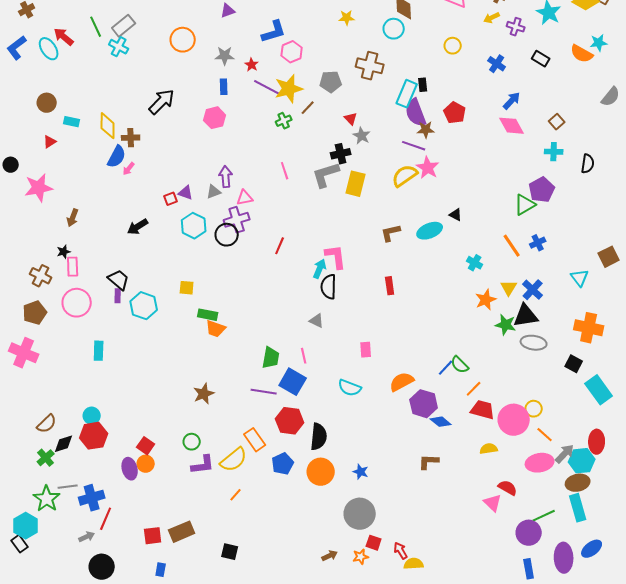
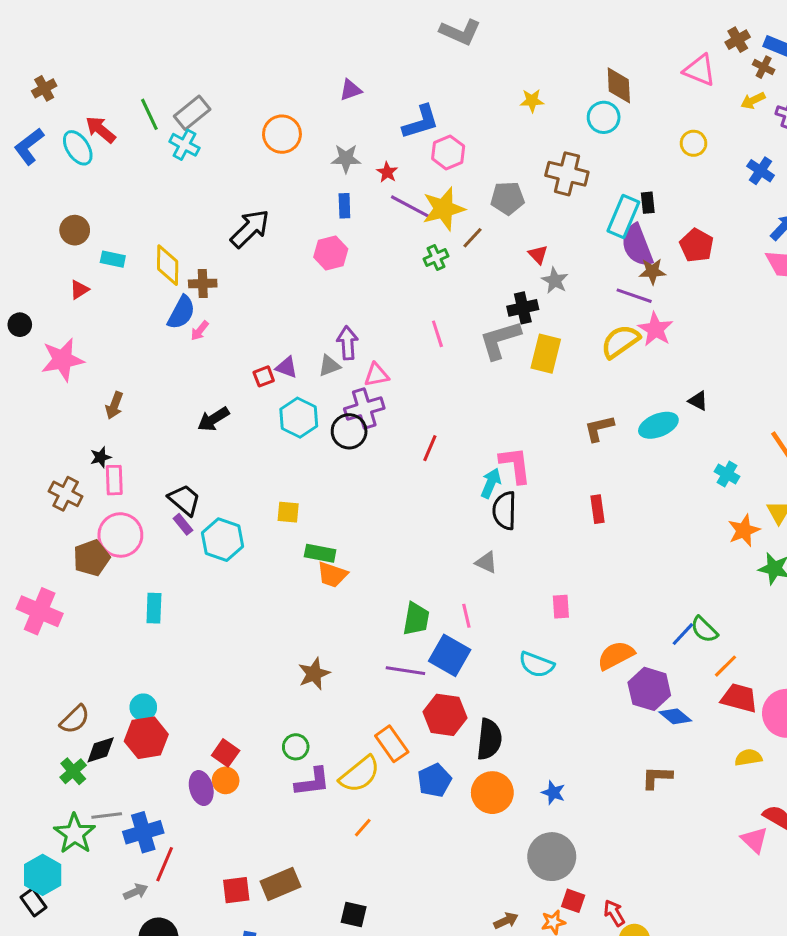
purple rectangle: (118, 296) -> (183, 524), turned -40
brown pentagon: (35, 313) -> (91, 558), moved

